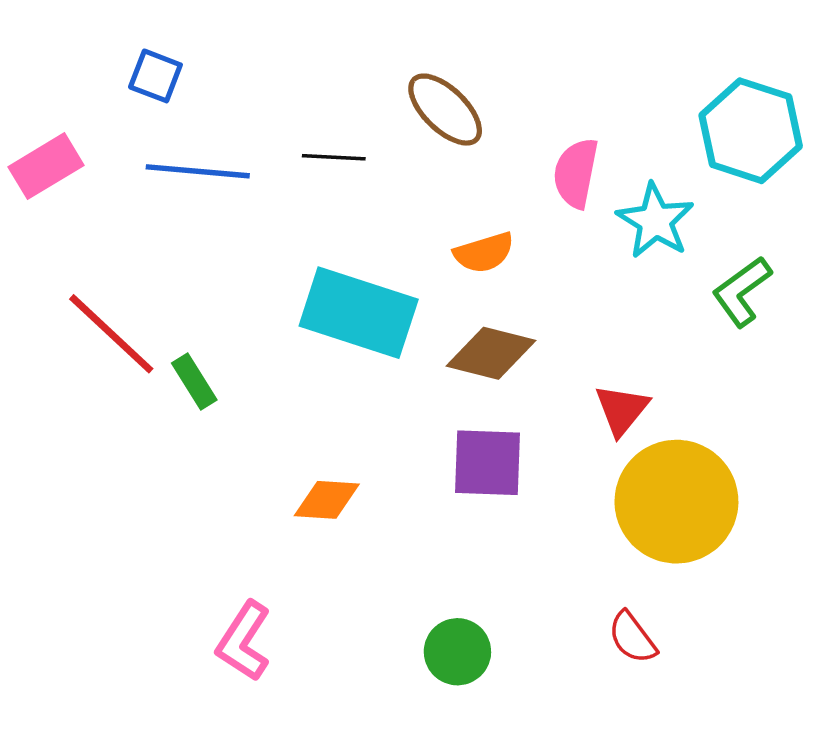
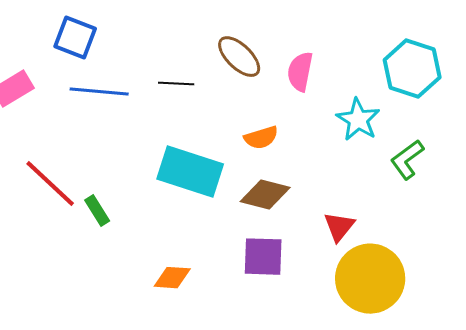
blue square: (155, 76) -> (75, 38), size x1.4
pink semicircle: (576, 173) -> (300, 72), moved

